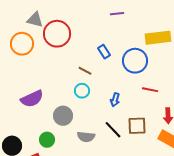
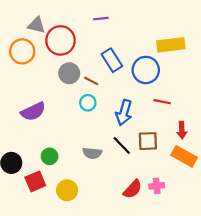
purple line: (117, 14) -> (101, 19), moved
blue rectangle: (104, 52) -> (112, 60), size x1.5
blue arrow: (115, 100) -> (124, 113), size x1.6
gray circle: (63, 116) -> (69, 73), moved

